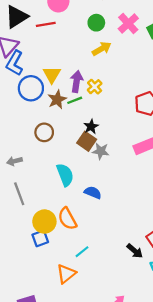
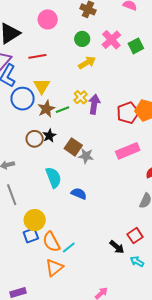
red line: (46, 24) -> (37, 56), moved
purple arrow: (77, 81) -> (94, 104), moved
black star: (91, 127) -> (49, 136), moved
orange semicircle: (67, 219) -> (51, 242), moved

